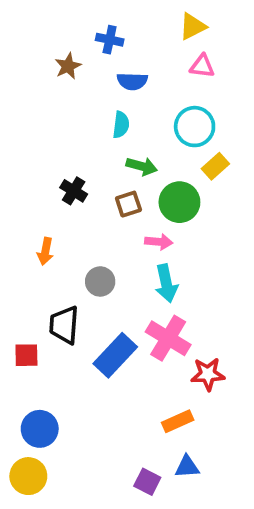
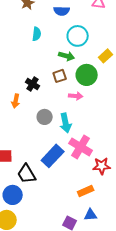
cyan semicircle: (121, 125) -> (37, 34), moved
cyan circle: (195, 127) -> (78, 36), moved
black cross: (74, 191) -> (33, 84), moved
cyan arrow: (166, 283) -> (66, 123), moved
black trapezoid: (64, 325) -> (27, 174), moved, turned -35

